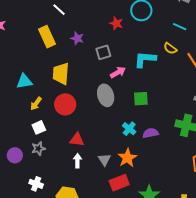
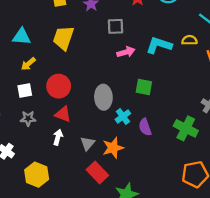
yellow semicircle: (170, 48) -> (189, 40), turned 128
gray ellipse: (106, 95) -> (103, 97), moved
red circle: (65, 104) -> (59, 86), moved
purple semicircle: (151, 133) -> (145, 127), turned -112
gray star: (38, 149) -> (28, 118), moved
red rectangle: (119, 183) -> (97, 172), turned 54

